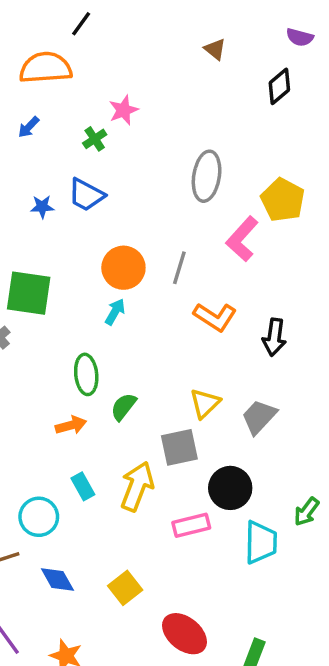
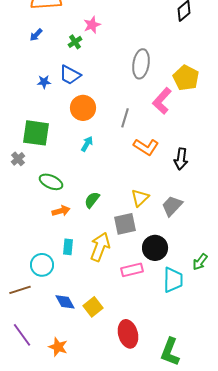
orange circle: (123, 268) -> (83, 108), moved
green ellipse: (86, 374) -> (51, 182), moved, turned -60
cyan rectangle: (83, 486) -> (68, 247), turned 35
blue diamond: (57, 579) -> (65, 302), moved
red ellipse: (184, 634) -> (128, 334), turned 36

